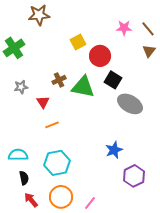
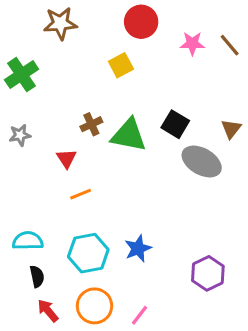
brown triangle: (149, 51) -> (231, 129), moved
red circle: (100, 56) -> (141, 22), moved
gray star: (21, 87) -> (20, 135), moved
blue star: (114, 150) -> (138, 248), moved

